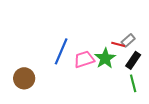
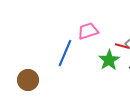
pink trapezoid: (84, 59) -> (88, 31), moved

